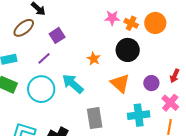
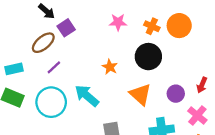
pink star: (112, 18) -> (118, 22), moved
brown ellipse: (24, 28) -> (43, 43), moved
purple square: (57, 35) -> (66, 28), moved

